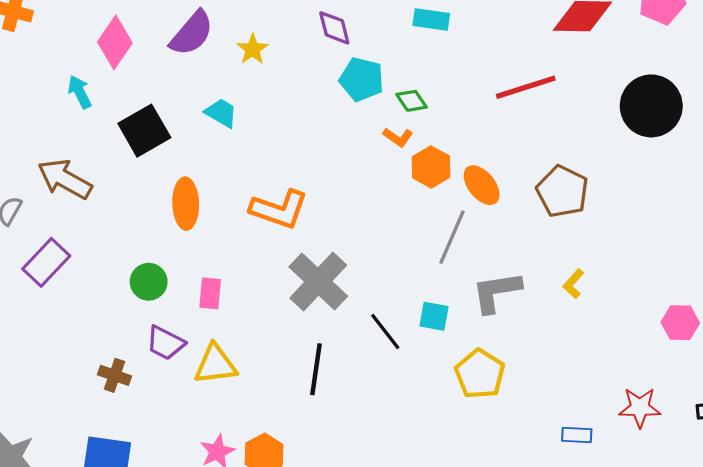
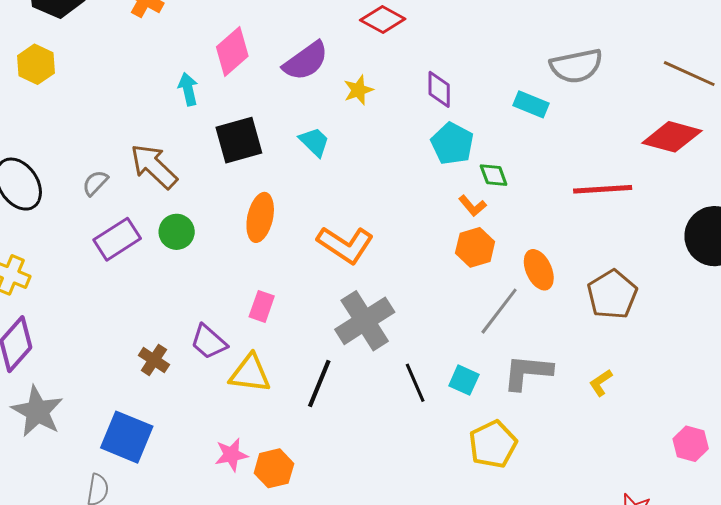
orange hexagon: (431, 167) -> (475, 247), moved
green circle: (149, 282) -> (177, 232), moved
black line: (316, 369) -> (319, 383), moved

